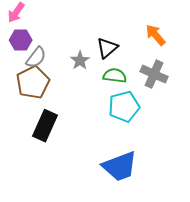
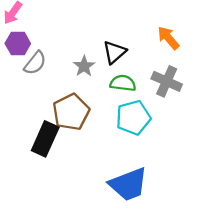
brown pentagon: (33, 82) -> (71, 112), moved

